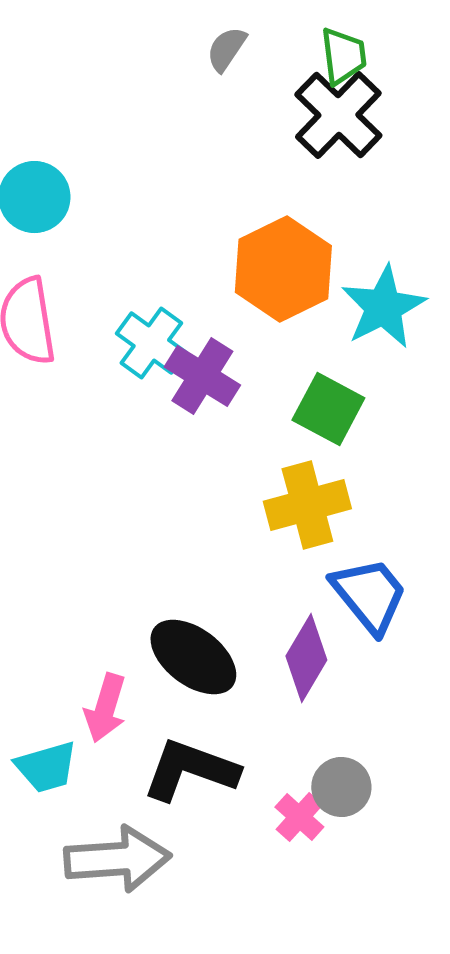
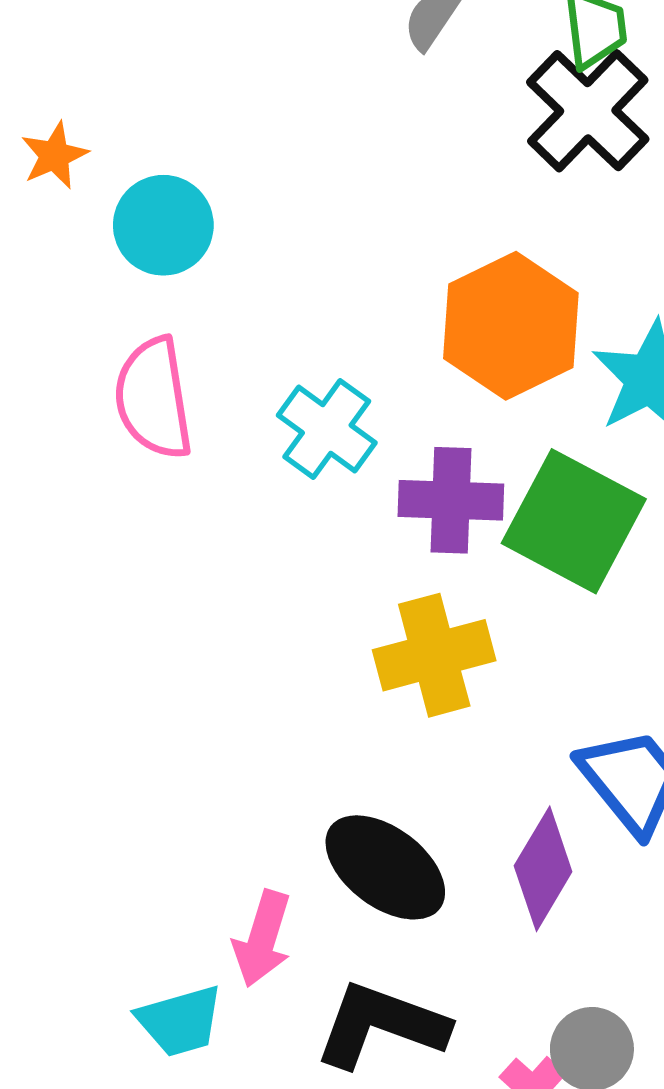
purple cross: (202, 376) -> (451, 500), moved, turned -30
green square: (328, 409) -> (574, 521), size x1.4
yellow cross: (307, 505) -> (434, 655), moved

